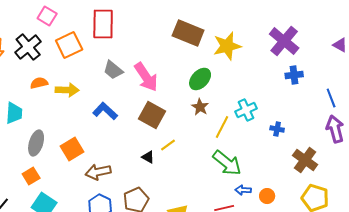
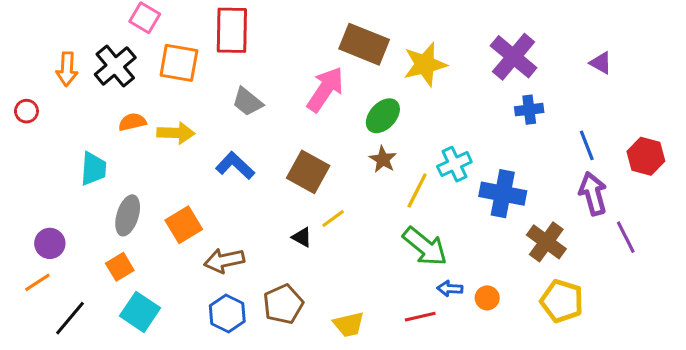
orange square: (69, 45) -> (179, 63), turned 36
pink arrow: (146, 77) -> (325, 89), moved, turned -112
blue cross: (277, 129) -> (503, 194), size x2.0

